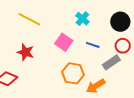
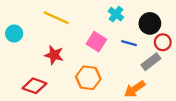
black circle: (120, 22) -> (150, 23), moved
orange hexagon: (73, 73) -> (88, 78), moved

